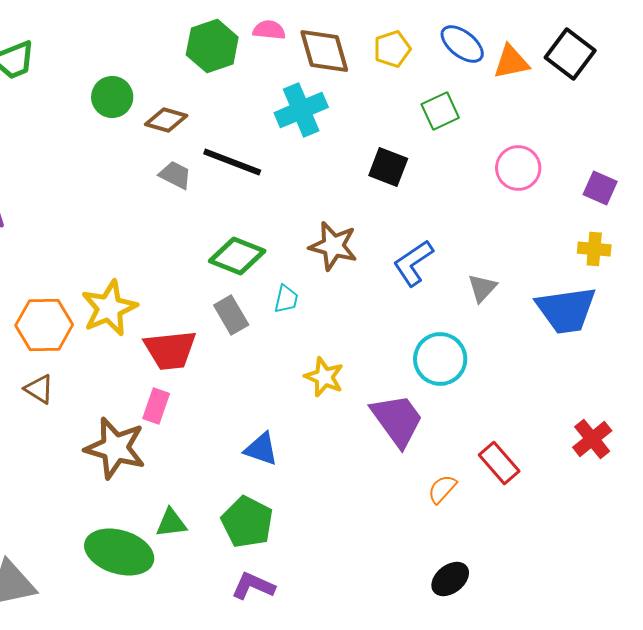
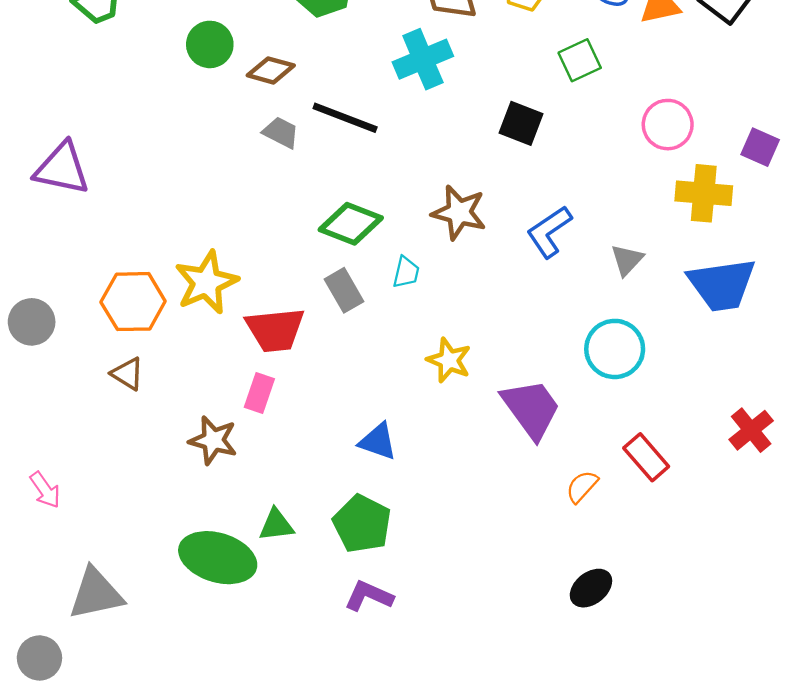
yellow cross: (594, 249) -> (704, 193), moved, size x1.5
cyan circle: (440, 359) -> (615, 349), moved
brown star: (115, 448) -> (213, 440), size x0.7

